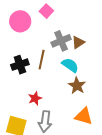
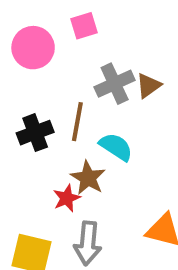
pink square: (46, 11) -> (84, 26), turned 32
cyan semicircle: (70, 65) -> (116, 147), moved
brown star: (77, 86) -> (88, 178), moved

